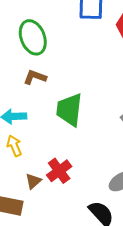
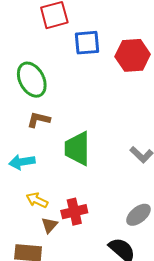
yellow arrow: (14, 146) -> (37, 200), moved, turned -35
red cross: (59, 171) -> (74, 212), turned 30

